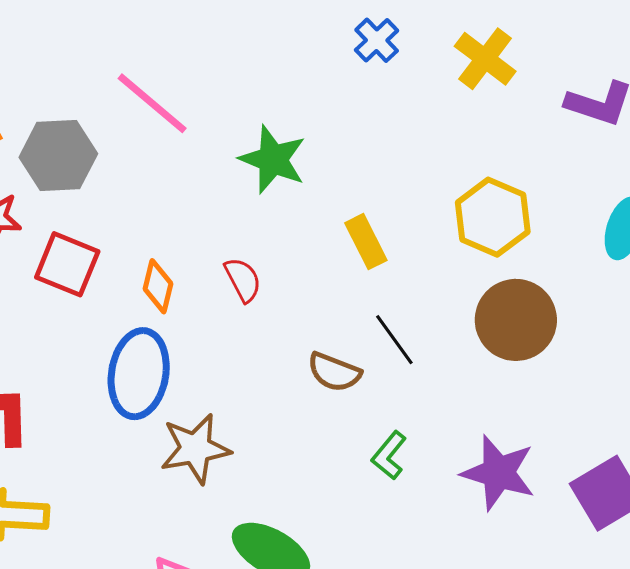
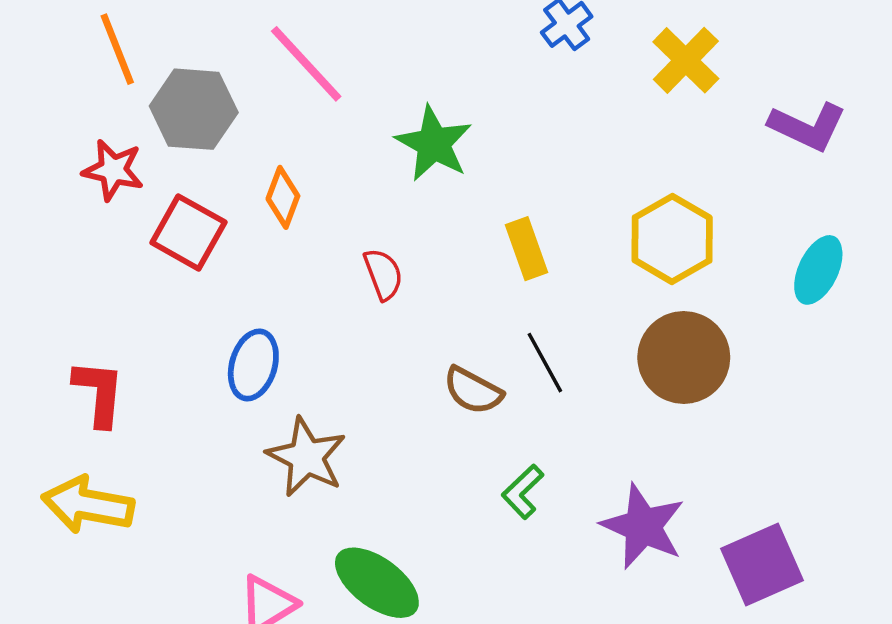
orange diamond: (158, 286) -> (283, 197), moved
blue ellipse: (139, 374) -> (253, 365), size x0.7
brown star: (195, 449) -> (306, 457), turned 30

